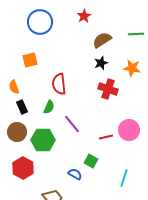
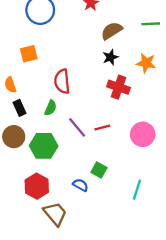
red line: (106, 137) -> (102, 127), moved
red hexagon: (23, 168) -> (37, 186), moved

